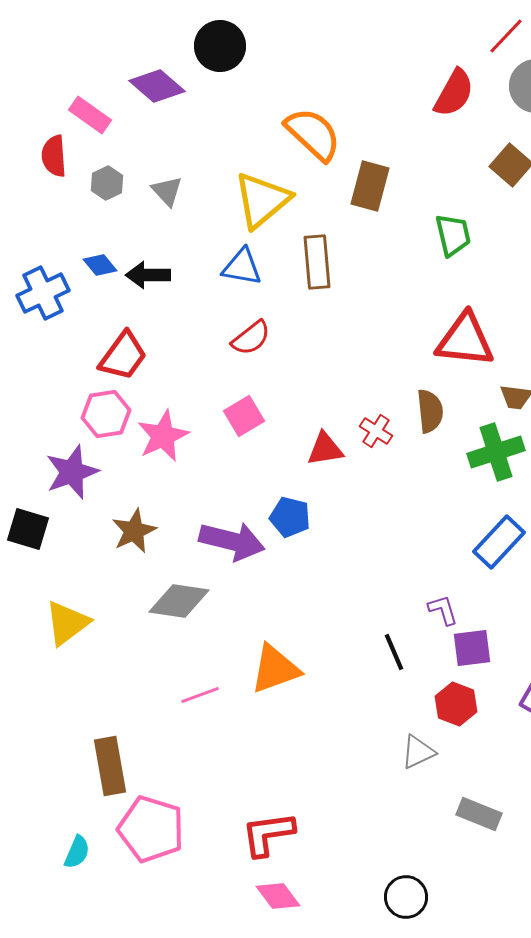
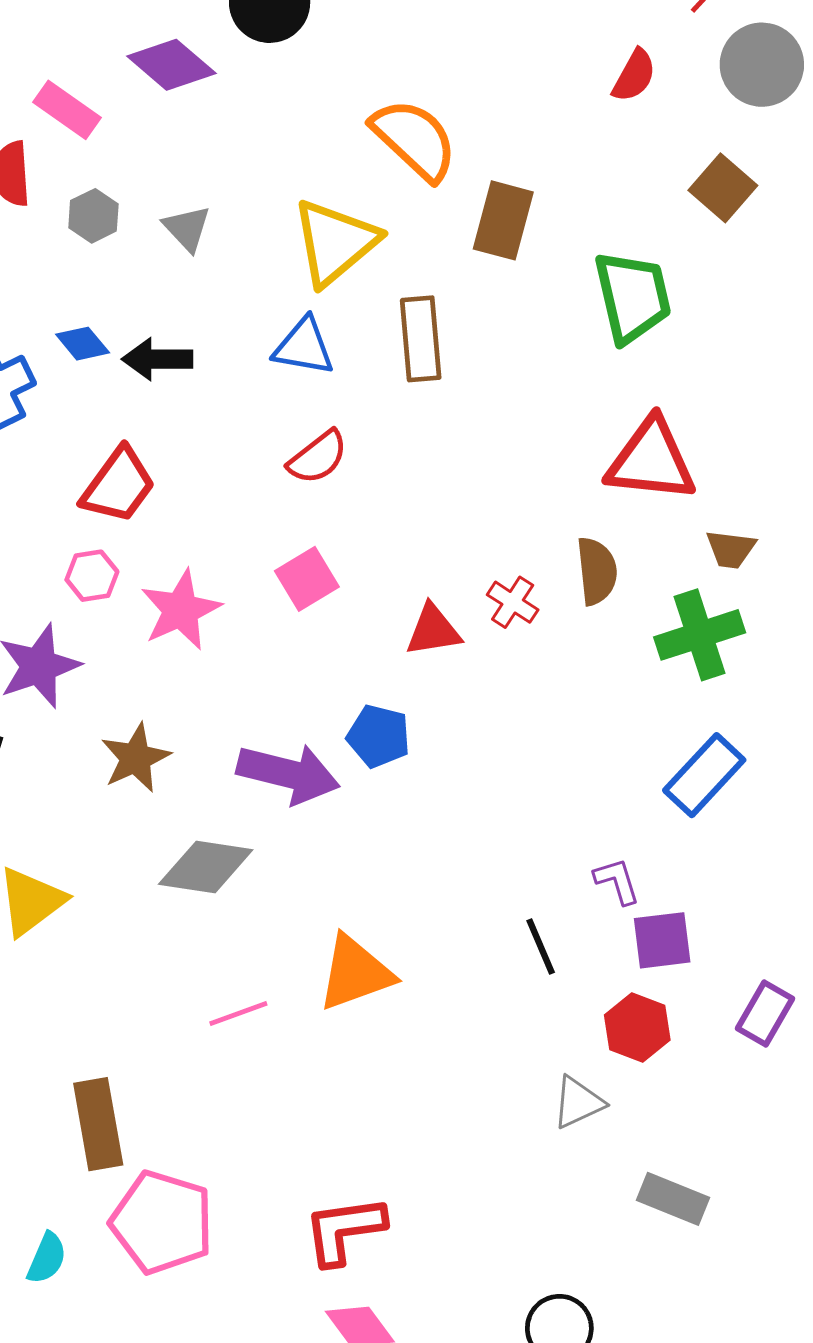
red semicircle: (454, 93) -> (634, 76), size x0.7
green trapezoid: (453, 235) -> (633, 297), size x1.4
pink hexagon: (106, 414) -> (92, 576), size x0.7

